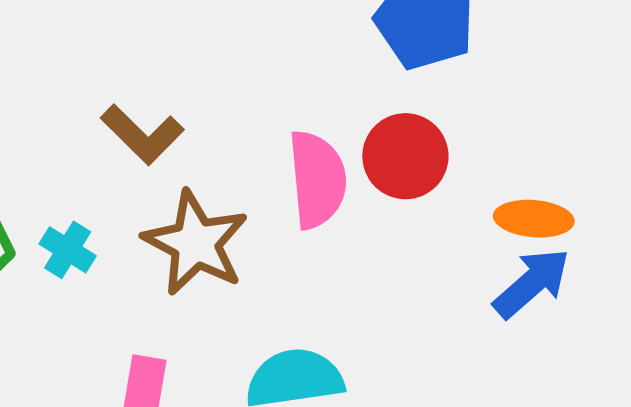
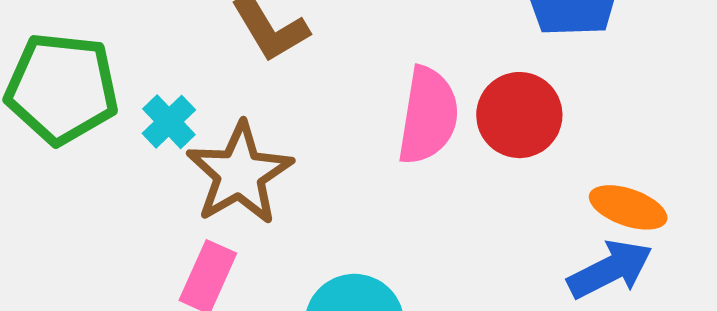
brown star: (196, 243) -> (240, 174), moved

